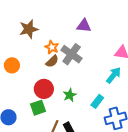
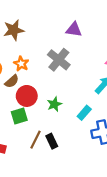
orange star: (52, 47) -> (21, 64), moved
brown semicircle: (52, 61) -> (12, 81), moved

